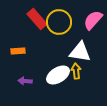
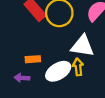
orange rectangle: (18, 51) -> (33, 59), moved

